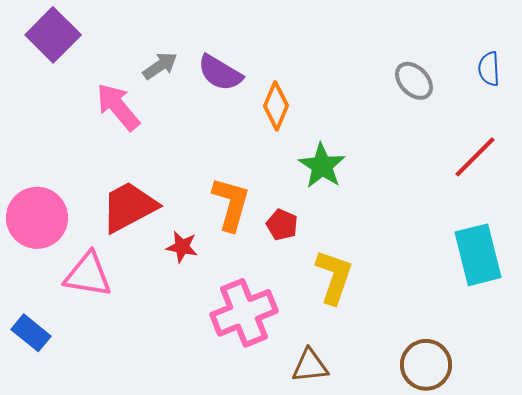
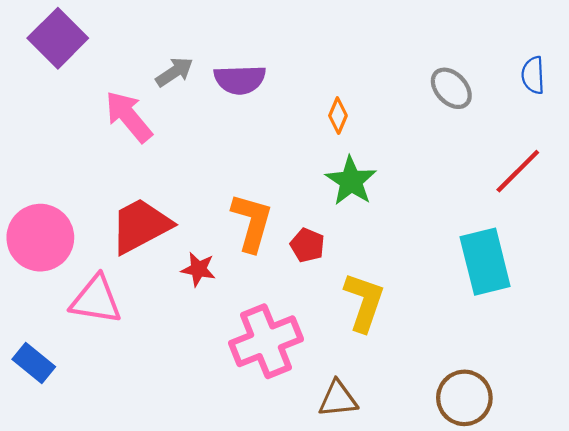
purple semicircle: (220, 73) -> (240, 80), turned -33
orange diamond: (276, 106) -> (338, 116), moved, size x0.7
cyan rectangle: (478, 255) -> (485, 262), moved

